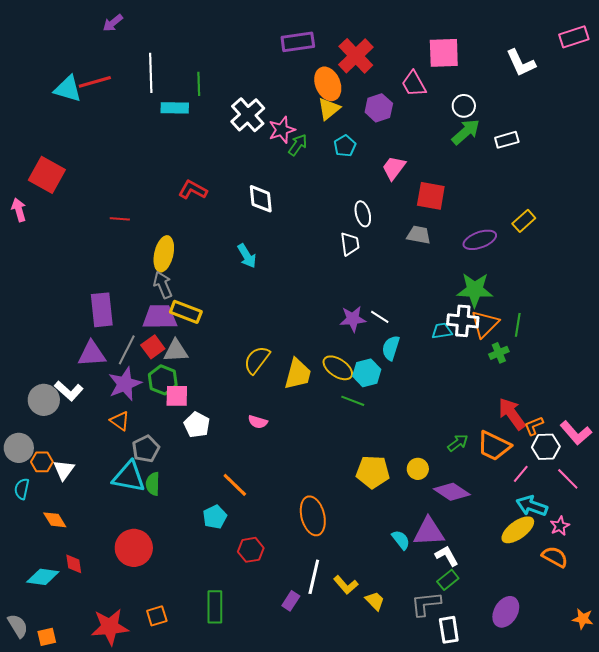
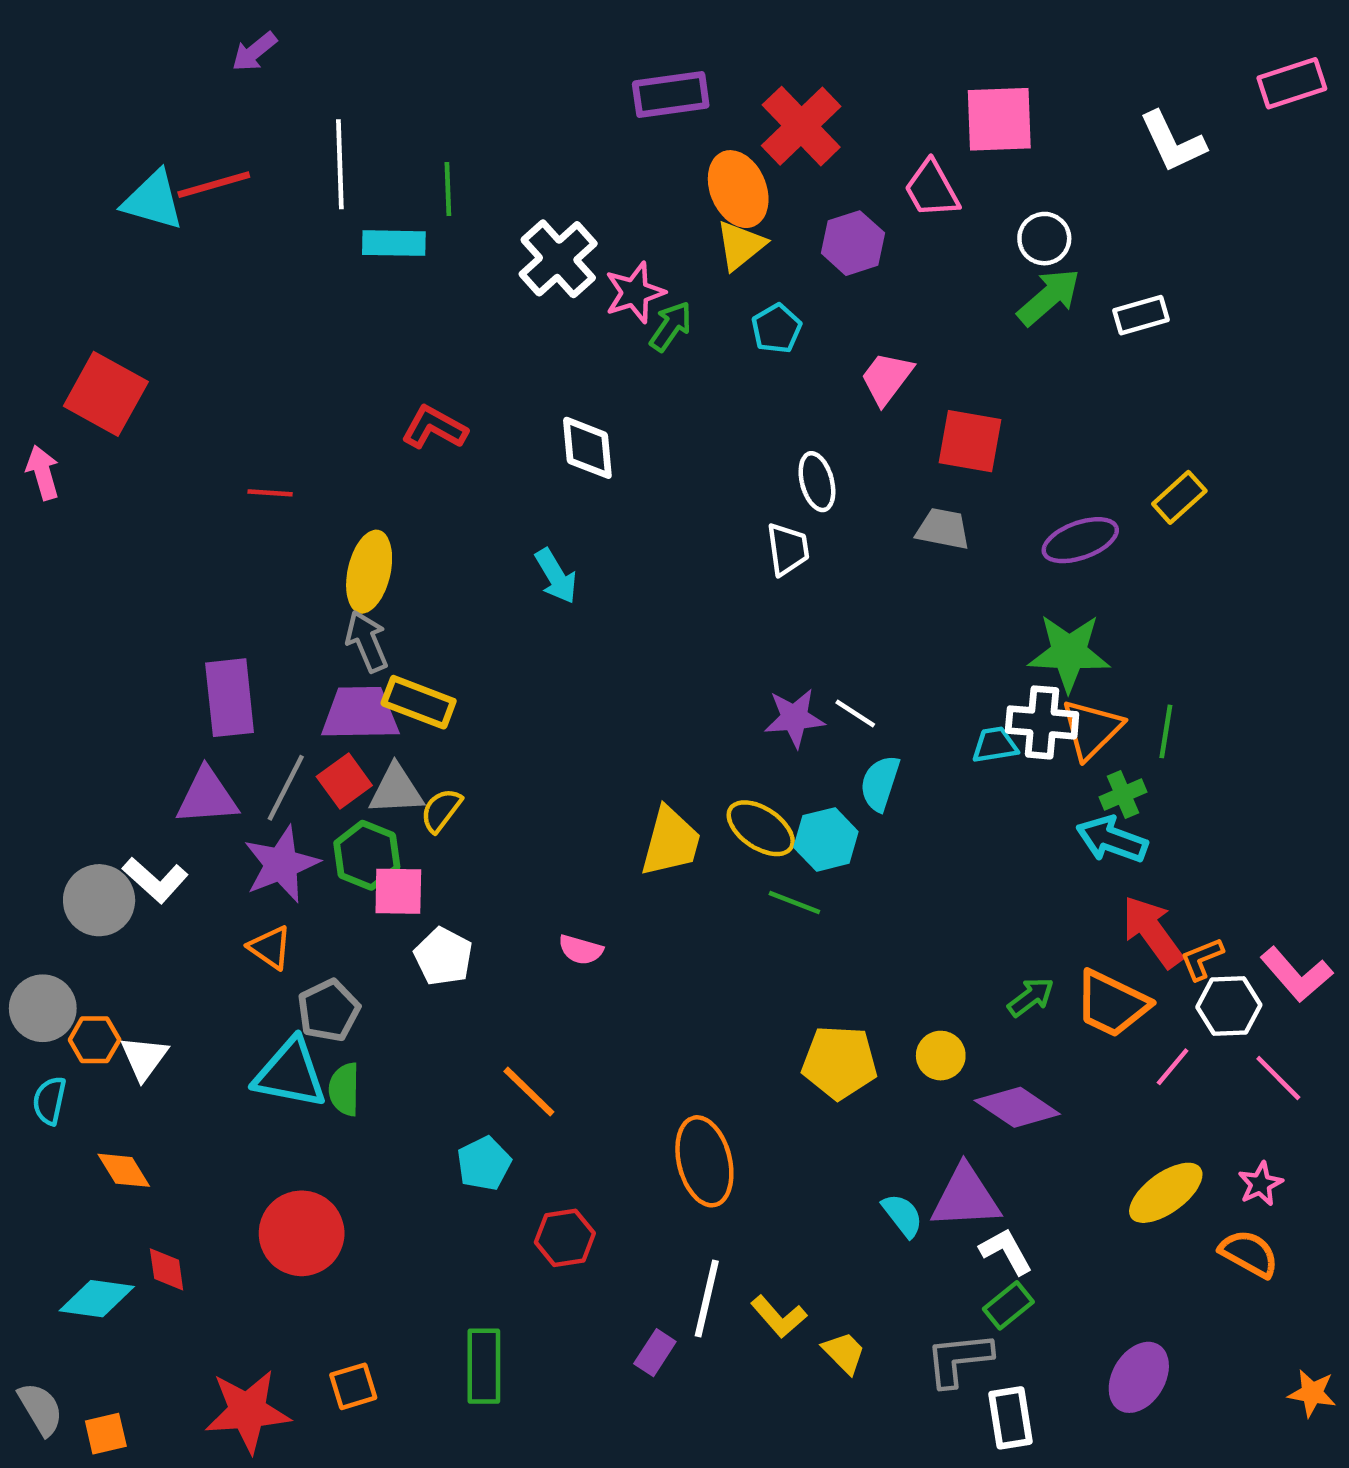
yellow semicircle: (257, 360) -> (441, 810), moved, size x0.7
cyan arrow: (532, 506) -> (1112, 839), moved

